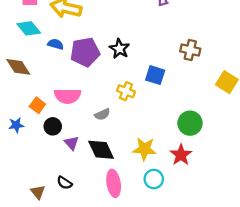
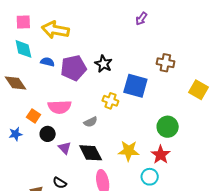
cyan diamond: (29, 28) -> (23, 49), turned 30
blue square: (155, 75) -> (135, 86), size x1.4
cyan circle: (154, 179) -> (150, 177), moved

